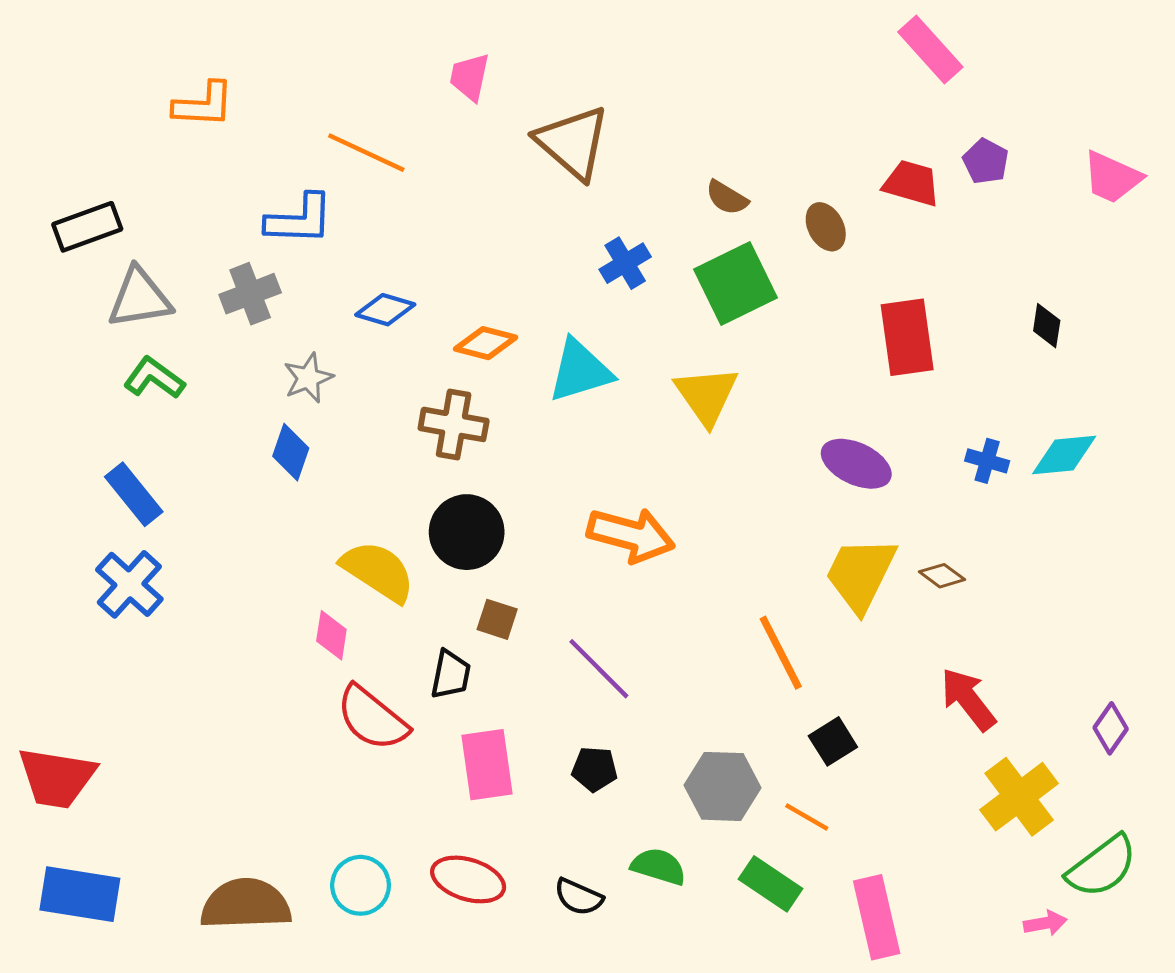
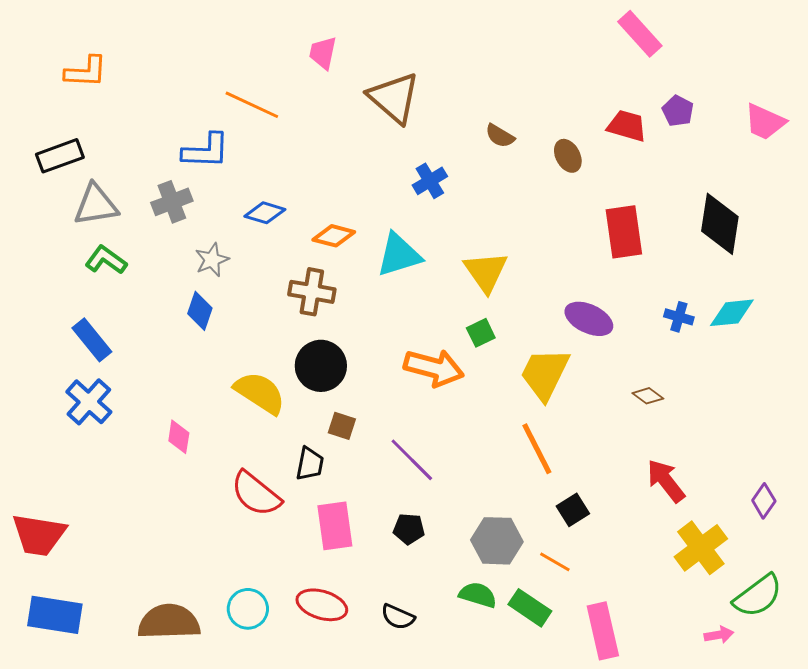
orange L-shape: (204, 105) -> (86, 72), moved
green square: (736, 283) -> (481, 333), moved, size x0.5
black diamond: (1047, 326) -> (720, 224), size x2.0
yellow trapezoid: (861, 574) -> (545, 374), moved
pink diamond: (331, 635) -> (179, 437), moved
green semicircle: (659, 866) -> (478, 595), moved

